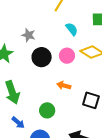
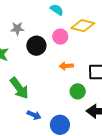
green circle: (47, 110) -> (78, 91), moved

